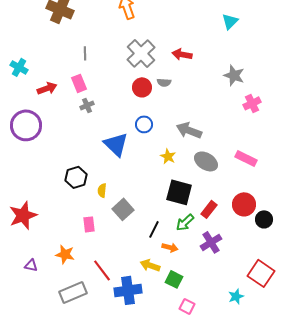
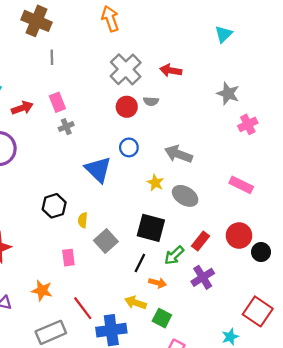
gray line: (85, 53) -> (52, 57), moved
gray ellipse: (206, 161) -> (185, 196), moved
black square: (179, 192) -> (151, 228), moved

